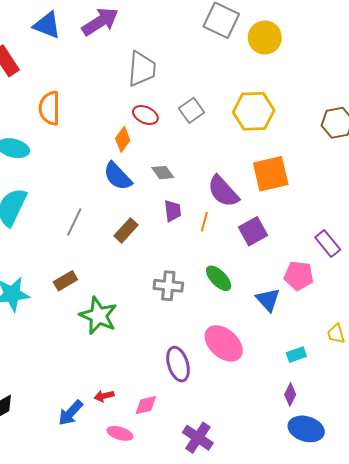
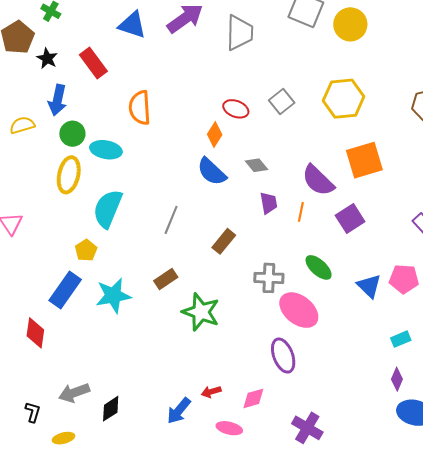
gray trapezoid: (142, 69) -> (240, 33), moved
brown rectangle: (126, 230) -> (224, 241), moved
pink pentagon: (299, 276) -> (404, 279), moved
pink ellipse: (224, 343) -> (299, 310), moved

